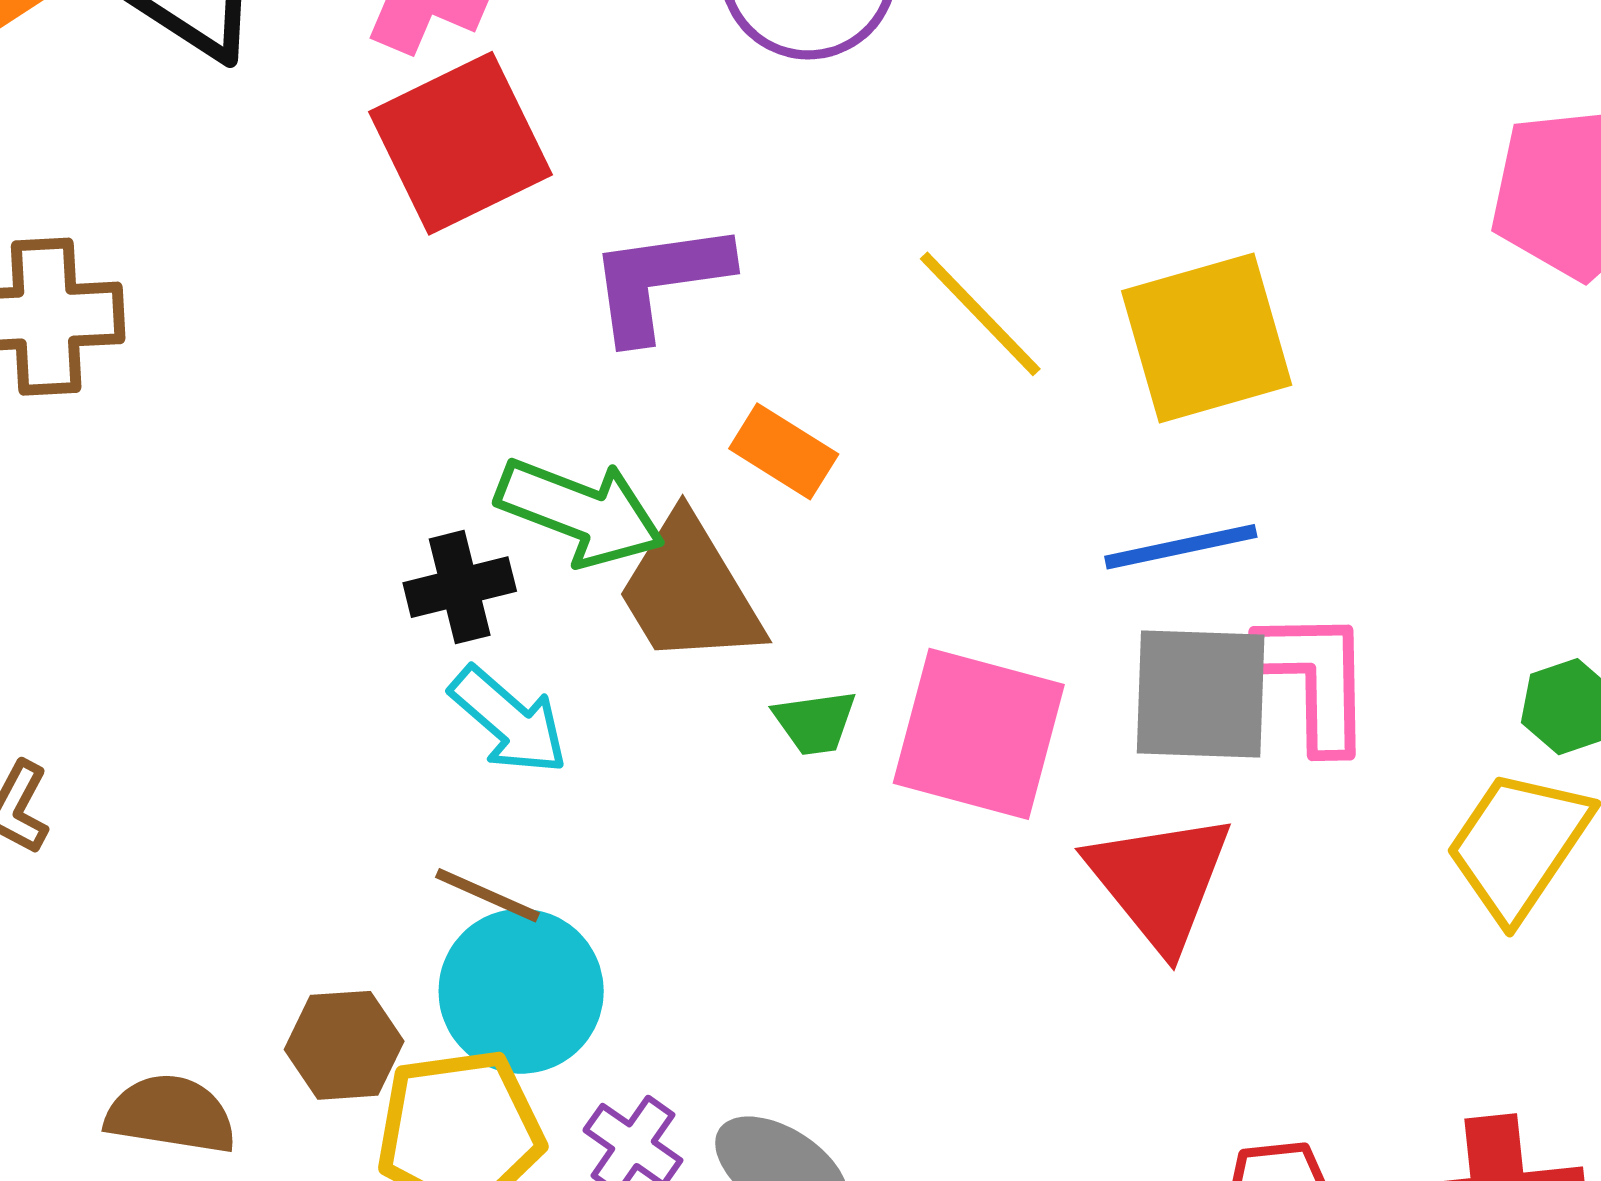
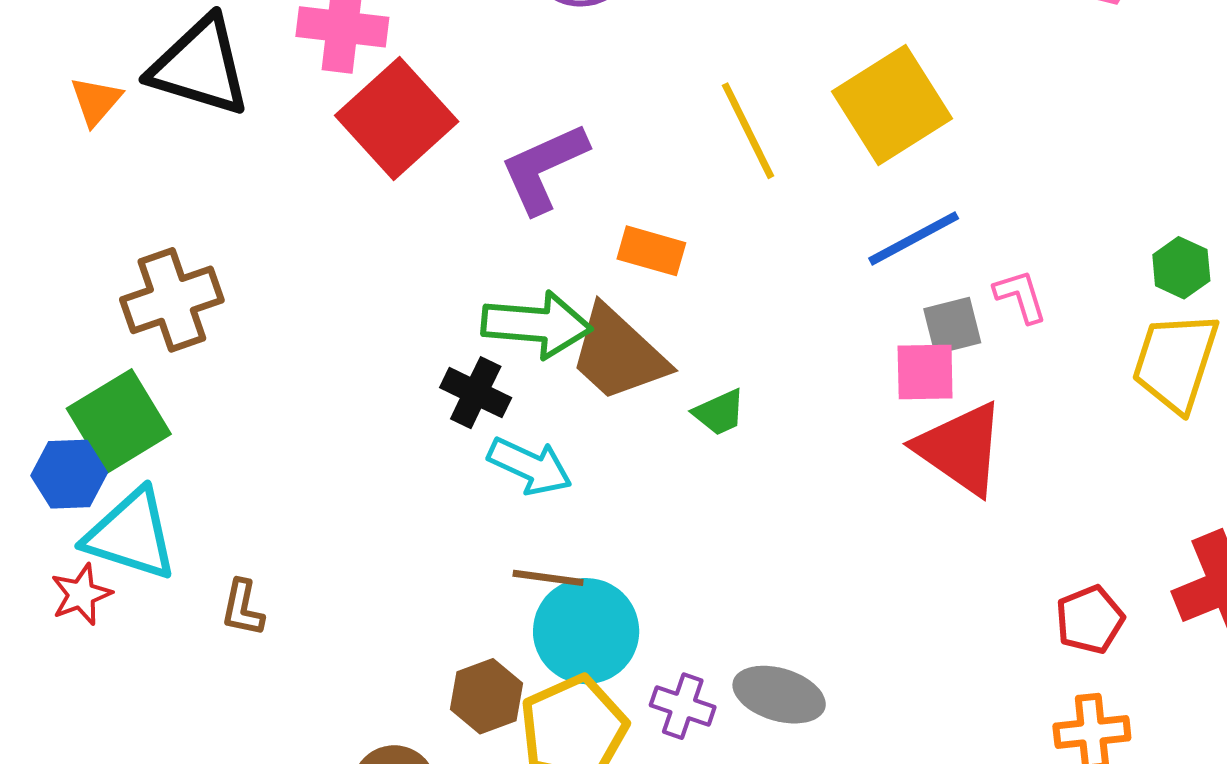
yellow line: (980, 314) -> (748, 131), turned 34
black cross: (460, 587) -> (476, 393), turned -34
pink L-shape: (1315, 679) -> (1020, 296), size x0.6
gray square: (1201, 694) -> (952, 326), size x0.6
pink square: (979, 734) -> (925, 372), moved, size x0.6

